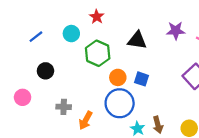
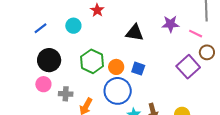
green hexagon: (98, 53) -> (92, 61), moved
black circle: (45, 71) -> (49, 60), size x1.5
pink circle: (23, 97) -> (43, 84), moved

